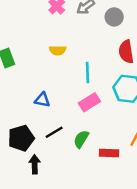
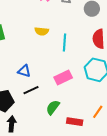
cyan line: (87, 72) -> (65, 42), moved
black line: (54, 132) -> (31, 90), moved

